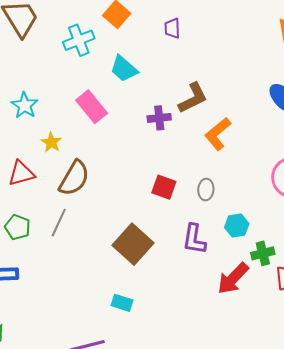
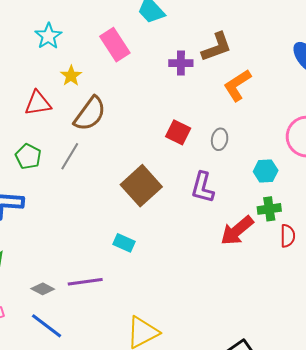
cyan hexagon: (237, 226) -> (266, 171), moved

